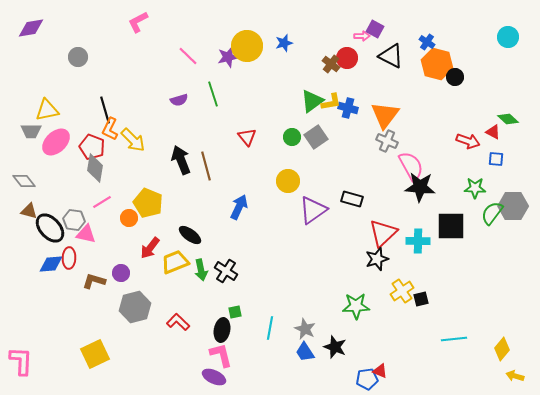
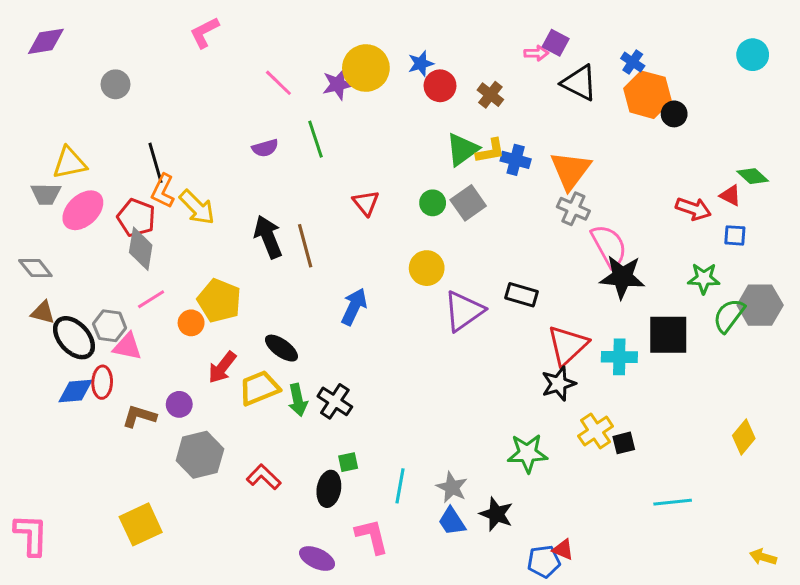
red circle: (347, 58) -> (440, 86), moved
yellow diamond: (502, 349) -> (744, 437), moved
pink L-shape: (221, 355) -> (372, 536), moved

